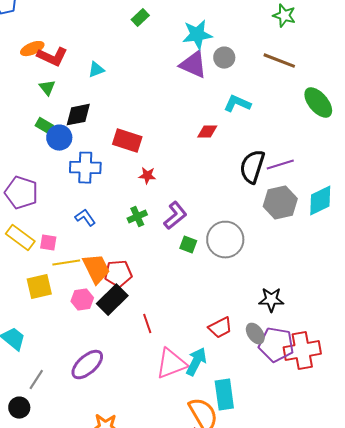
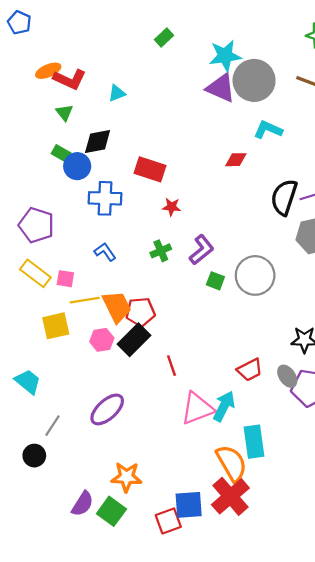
gray circle: (224, 58) -> (254, 80), size x1.8

